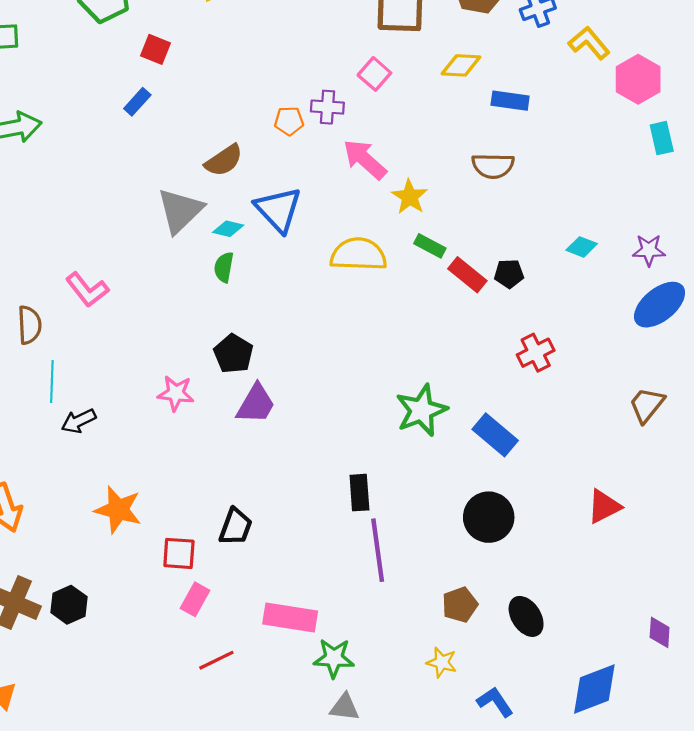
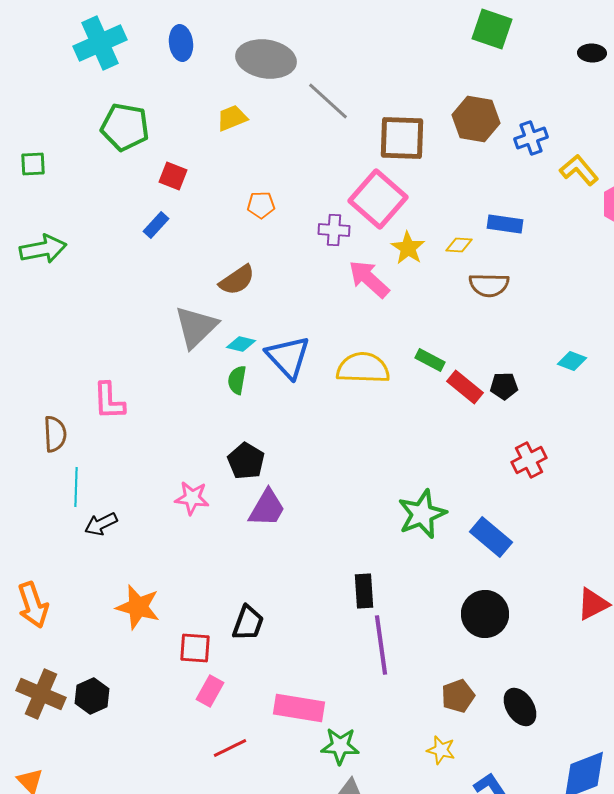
yellow diamond: (461, 65) -> (459, 245), moved, size x0.7
pink square: (374, 74) -> (378, 199), size x1.8
orange pentagon: (289, 121) -> (261, 205), moved
yellow star: (410, 197) -> (408, 248), moved
blue triangle: (278, 210) -> (288, 357), moved
pink L-shape: (87, 290) -> (109, 401), turned 36

